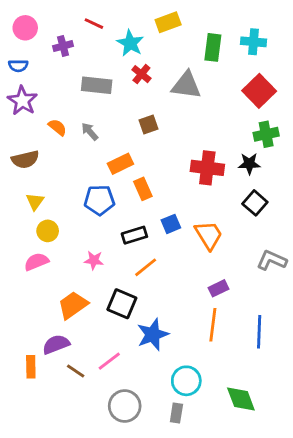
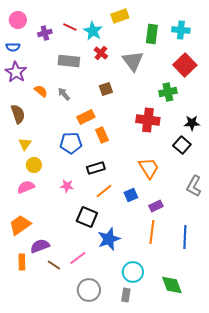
red line: (94, 24) -> (70, 27), moved
gray triangle: (186, 85) -> (133, 61), turned 45
green cross: (266, 134) -> (168, 92), moved
brown semicircle: (25, 159) -> (18, 114), turned -96
black star: (249, 164) -> (192, 123), moved
blue square: (171, 224) -> (131, 195), moved
gray L-shape: (272, 260) -> (194, 186), turned -85
orange trapezoid: (73, 305) -> (20, 225), moved

